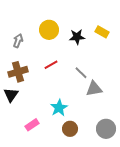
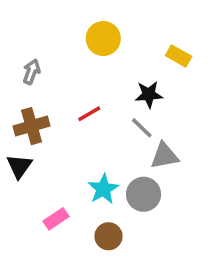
yellow circle: (49, 30) -> (103, 39), moved
black star: (77, 37) -> (149, 95), moved
brown circle: (70, 129) -> (109, 236), moved
gray circle: (106, 129) -> (144, 194), moved

